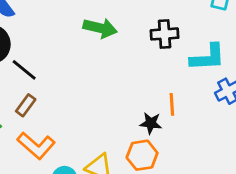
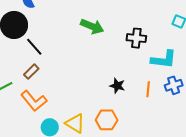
orange line: (172, 104) -> (148, 89), moved
black star: (151, 123) -> (117, 86), moved

